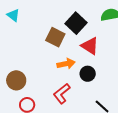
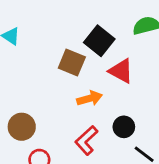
black circle: (88, 74) -> (124, 127), moved

